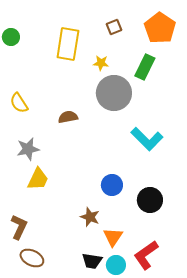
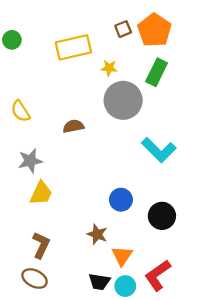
orange pentagon: (160, 28) -> (154, 30), moved
yellow rectangle: (68, 44) -> (73, 47), turned 68
brown L-shape: (19, 227) -> (41, 245), moved

